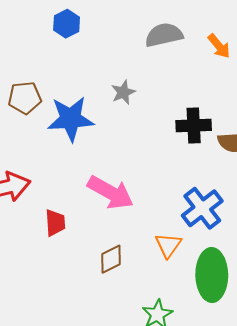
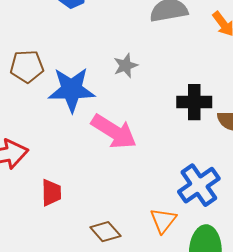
pink arrow: (110, 192) -> (114, 132), moved
brown diamond: (111, 259) -> (105, 232), turned 72

